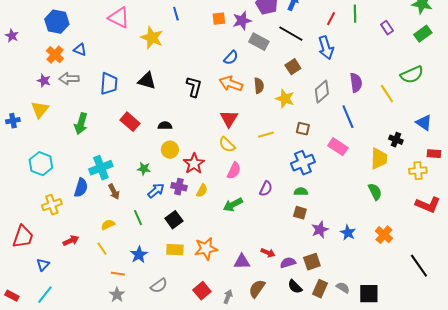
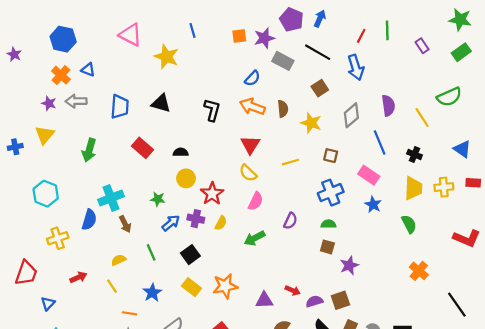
black cross: (396, 140) -> (414, 154), moved
yellow cross: (418, 171) -> (444, 187), moved
blue star: (348, 233) -> (373, 205), moved
yellow rectangle: (175, 250) -> (191, 287), turned 36

